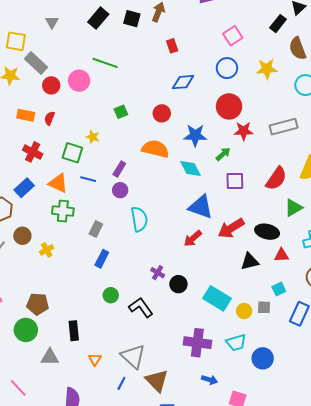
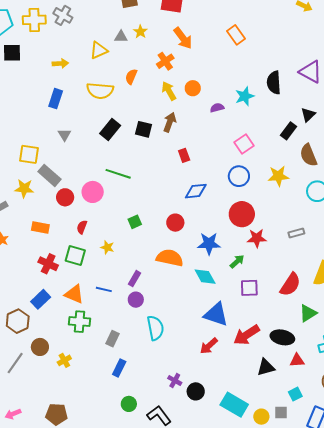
red semicircle: (49, 118) -> (82, 227), moved
gray rectangle: (284, 127) -> (296, 233), size x0.6
green square: (72, 153) -> (75, 255), moved

